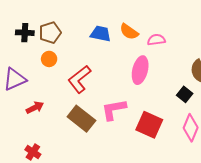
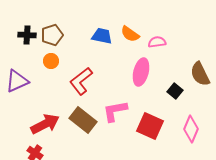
black square: (185, 94) -> (175, 91), moved
red arrow: (35, 108) -> (45, 124), moved, size x1.6

